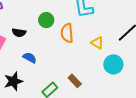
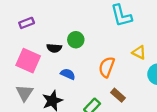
green circle: (46, 20) -> (76, 40), moved
orange semicircle: (67, 33) -> (107, 67), moved, turned 30

